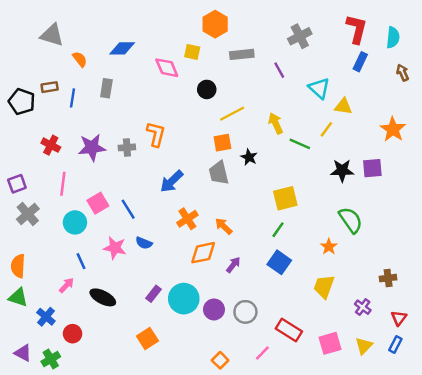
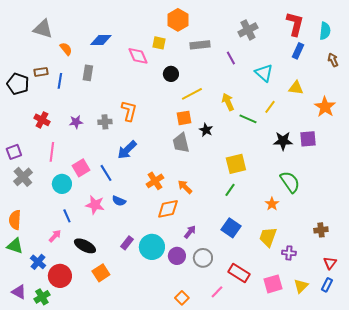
yellow triangle: (343, 106) -> (296, 88), moved
purple star: (92, 147) -> (76, 122), size x0.6
blue arrow: (172, 181) -> (127, 150), moved
blue square: (279, 262) -> (231, 228), moved
purple arrow: (233, 265) -> (190, 232), moved
purple cross: (363, 307) -> (289, 253), moved, turned -32
red circle: (73, 334) -> (60, 276), size x1.5
orange square: (147, 338) -> (101, 273), moved

